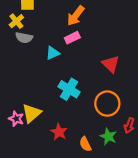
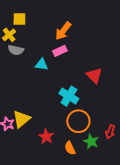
cyan triangle: (53, 53) -> (42, 65), turned 32
cyan cross: (69, 89) -> (69, 96), moved
orange circle: (107, 104) -> (78, 121), moved

